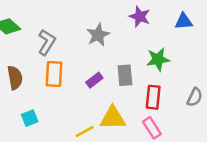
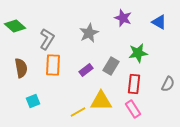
blue triangle: (184, 21) -> (159, 22), turned 35
gray rectangle: (125, 75) -> (111, 66), turned 36

